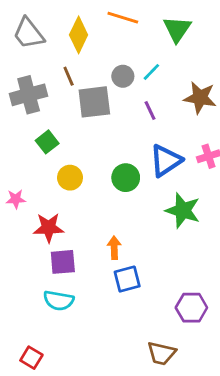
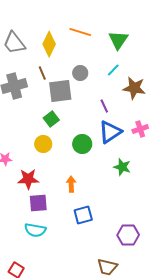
cyan line: (151, 72) -> (113, 70), moved
purple line: (150, 111) -> (104, 106), moved
green square: (47, 142) -> (51, 119), moved
green star: (183, 210) -> (122, 167), size x0.7
orange arrow: (114, 248) -> (71, 184), moved

